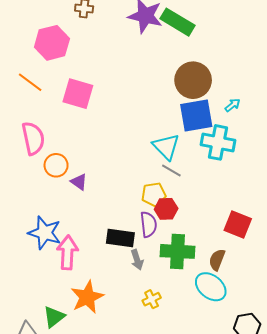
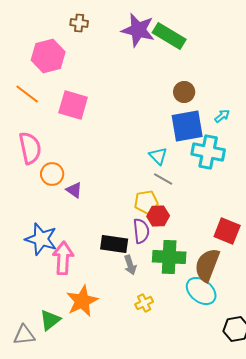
brown circle: (193, 80) -> (184, 92), size x0.6
cyan triangle: (166, 147) -> (158, 156), size x0.7
brown semicircle: (217, 260) -> (207, 265), size x1.6

